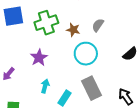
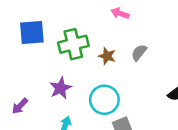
cyan circle: (86, 54) -> (104, 100), moved

